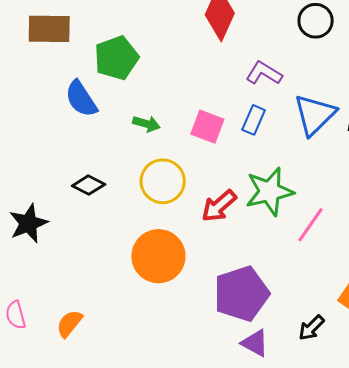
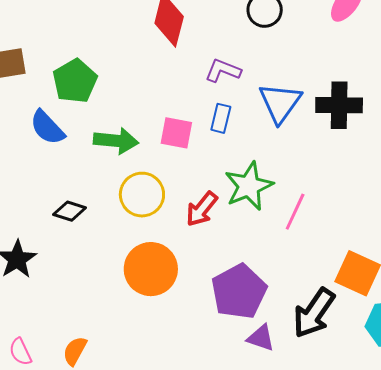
green arrow: (146, 124) -> (116, 141), size x1.6
black arrow: (311, 328) -> (314, 313), size x1.8

